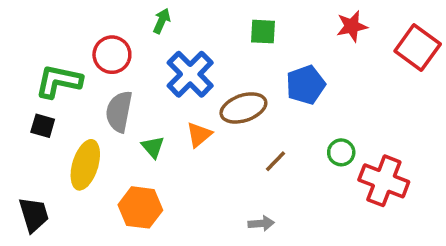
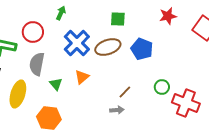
blue pentagon: (306, 85) -> (142, 49), turned -30
brown ellipse: (243, 108) -> (108, 47), moved
gray arrow: (261, 223) -> (117, 110), moved

